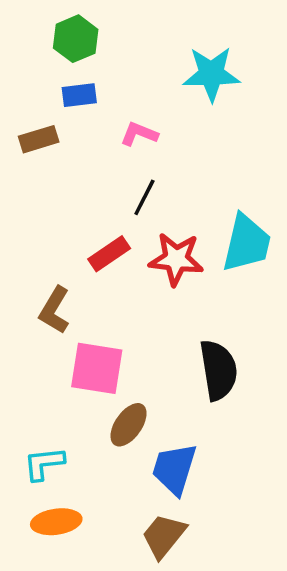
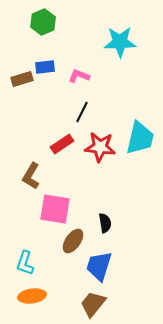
blue rectangle: (79, 95) -> (45, 67), moved
black semicircle: (218, 370) -> (105, 223), moved, size x0.6
cyan L-shape: (44, 464) -> (25, 263), turned -65

